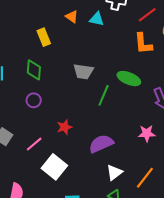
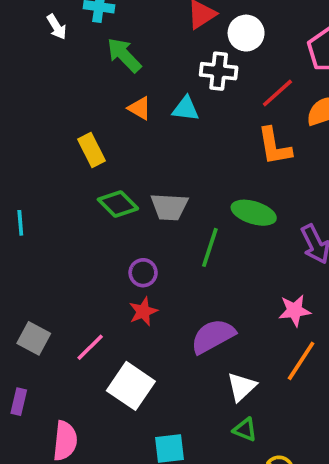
green diamond: (34, 70) -> (118, 204), moved, turned -45
purple circle: (34, 100) -> (143, 273), moved
orange line: (145, 178) -> (301, 361), moved

